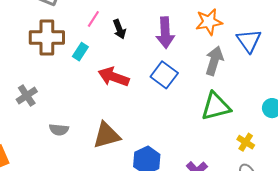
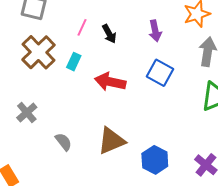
purple arrow: (165, 33) -> (155, 31), size x0.7
brown cross: (47, 38) -> (39, 52), turned -36
gray semicircle: (59, 130) -> (63, 142), turned -126

